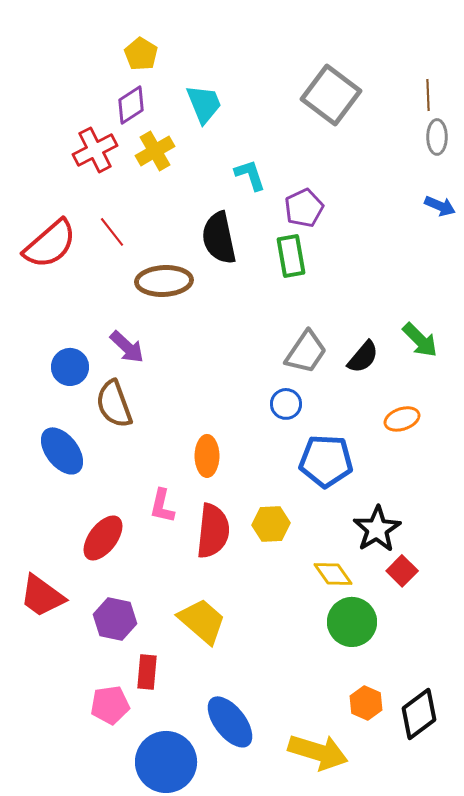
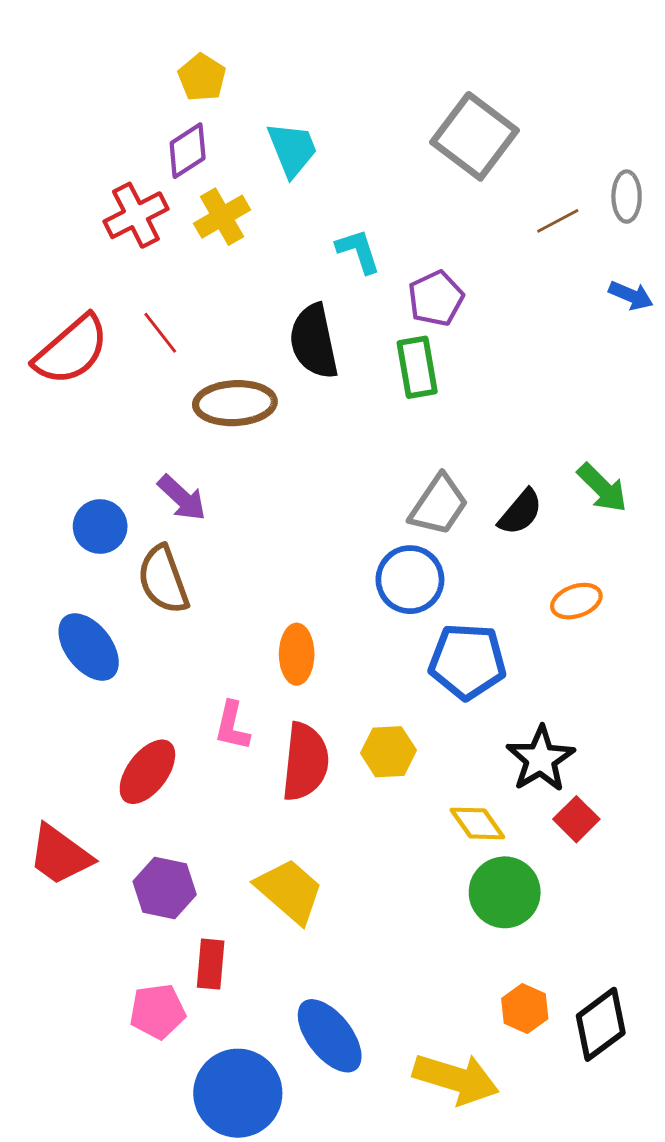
brown line: (428, 95) -> (558, 221), moved, turned 64
blue circle: (286, 404) -> (410, 580), size x1.5

